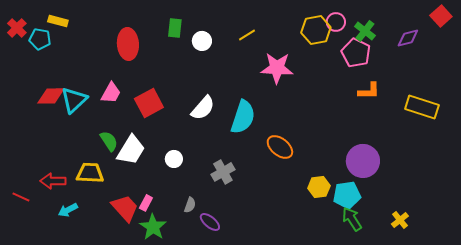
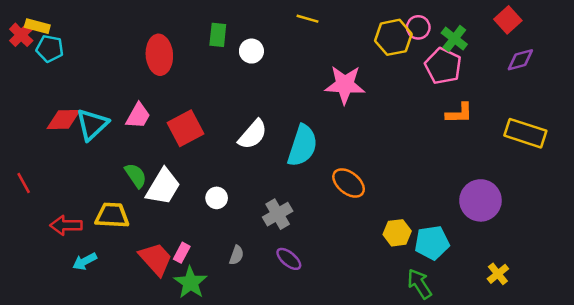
red square: (441, 16) -> (508, 20), moved
yellow rectangle: (58, 21) -> (37, 26), moved
yellow line: (247, 35) -> (307, 19), moved, turned 48
purple diamond: (408, 38) -> (520, 60), moved
purple circle: (363, 161) -> (480, 200), moved
red line: (21, 197) -> (24, 183), moved, turned 36
green arrow: (352, 219) -> (419, 284), moved
purple ellipse: (210, 222) -> (289, 259), moved

